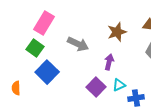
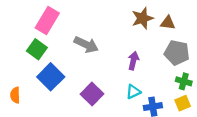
brown star: (117, 32) -> (142, 18), moved
purple arrow: (109, 62) -> (133, 61), moved
purple square: (96, 87) -> (92, 94), moved

